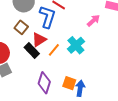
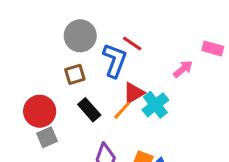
brown square: (21, 27) -> (75, 74), turned 32
red triangle: (39, 40) -> (134, 93), moved

